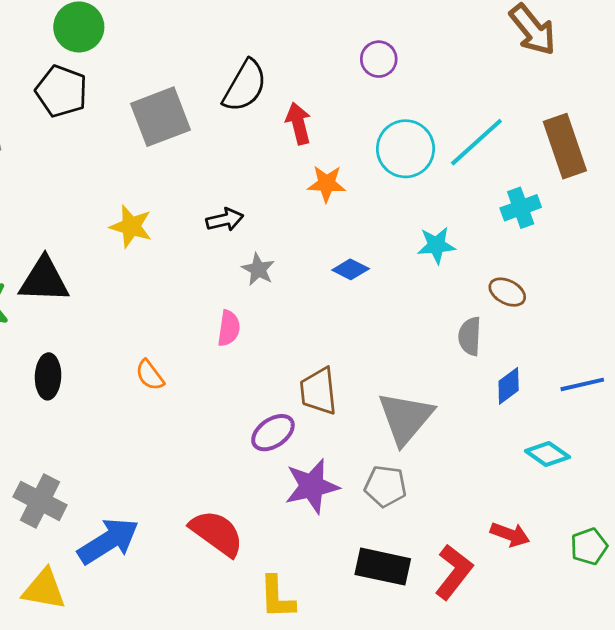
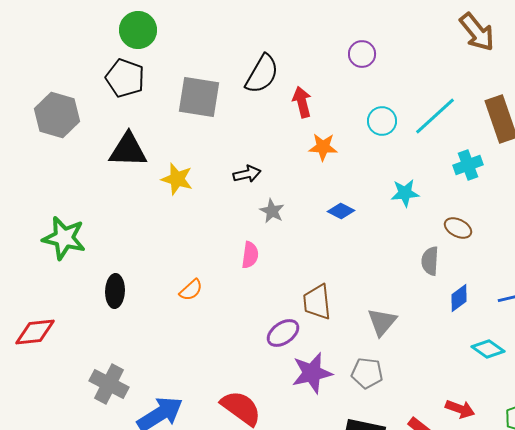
gray square: (160, 117) -> (199, 97), turned 30
cyan circle: (406, 149) -> (382, 121), size x0.7
black triangle: (44, 280) -> (128, 150), moved
orange semicircle: (150, 375) -> (191, 290), turned -95
gray triangle: (406, 418) -> (382, 322), size x0.7

